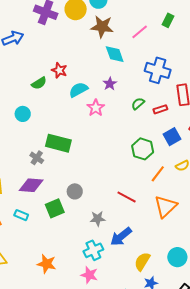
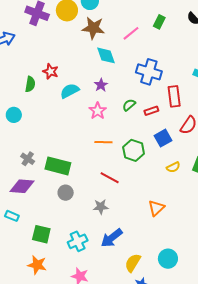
green semicircle: (39, 83) -> (30, 84), turned -49
pink star: (96, 108) -> (98, 111), moved
green rectangle: (58, 143) -> (58, 166), moved
orange line: (158, 174) -> (103, 142), moved, turned 54
red line: (127, 197) -> (110, 178), moved
orange triangle: (166, 206) -> (156, 208), size x0.7
green square: (55, 208) -> (41, 234), moved, turned 36
gray star: (98, 219) -> (101, 207), moved
cyan cross: (93, 250) -> (78, 241), moved

